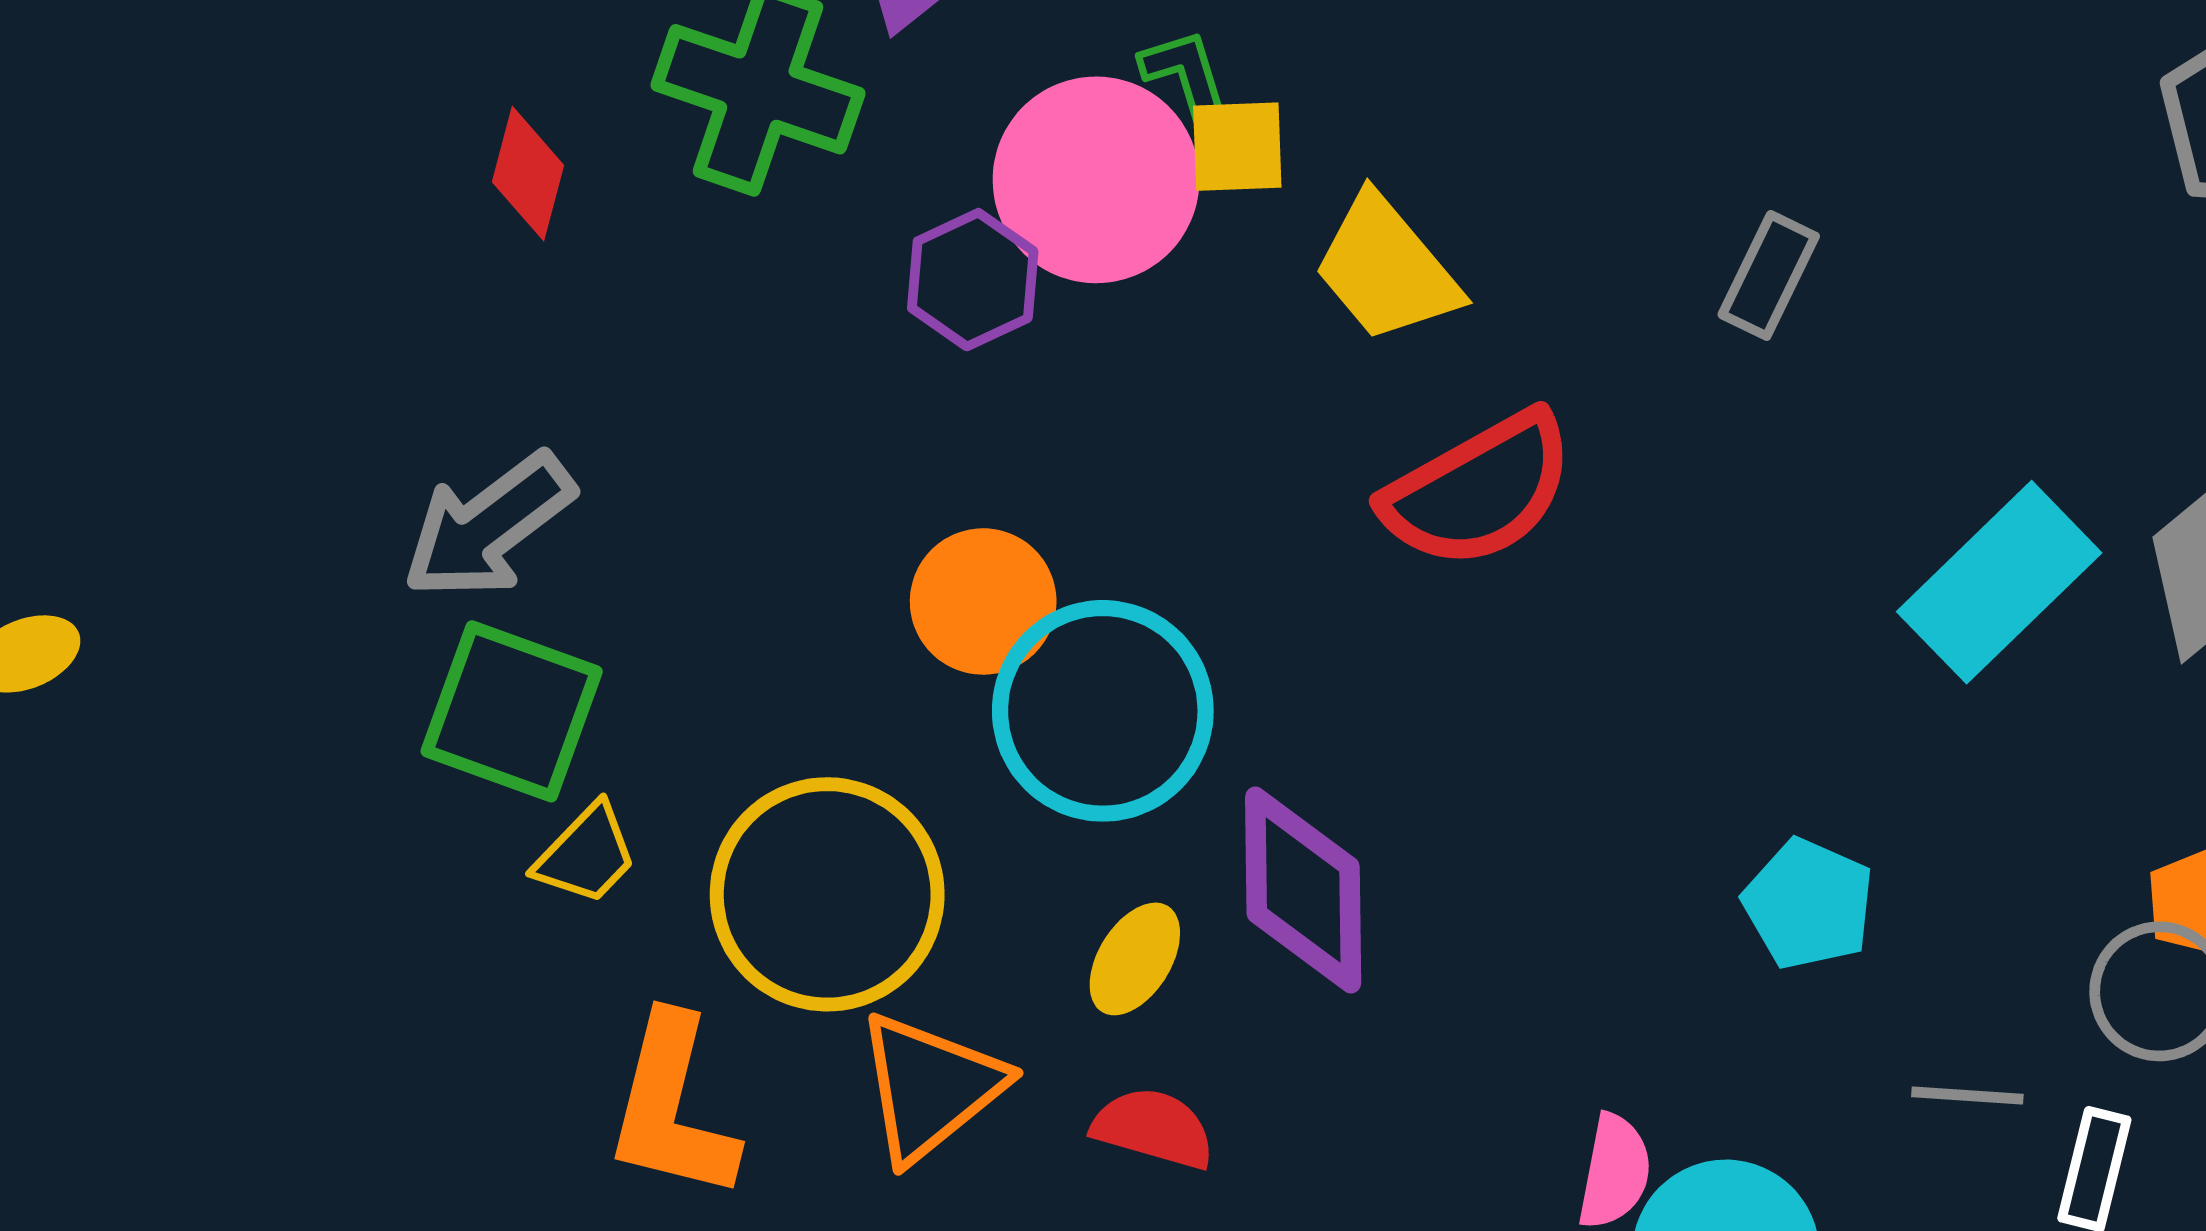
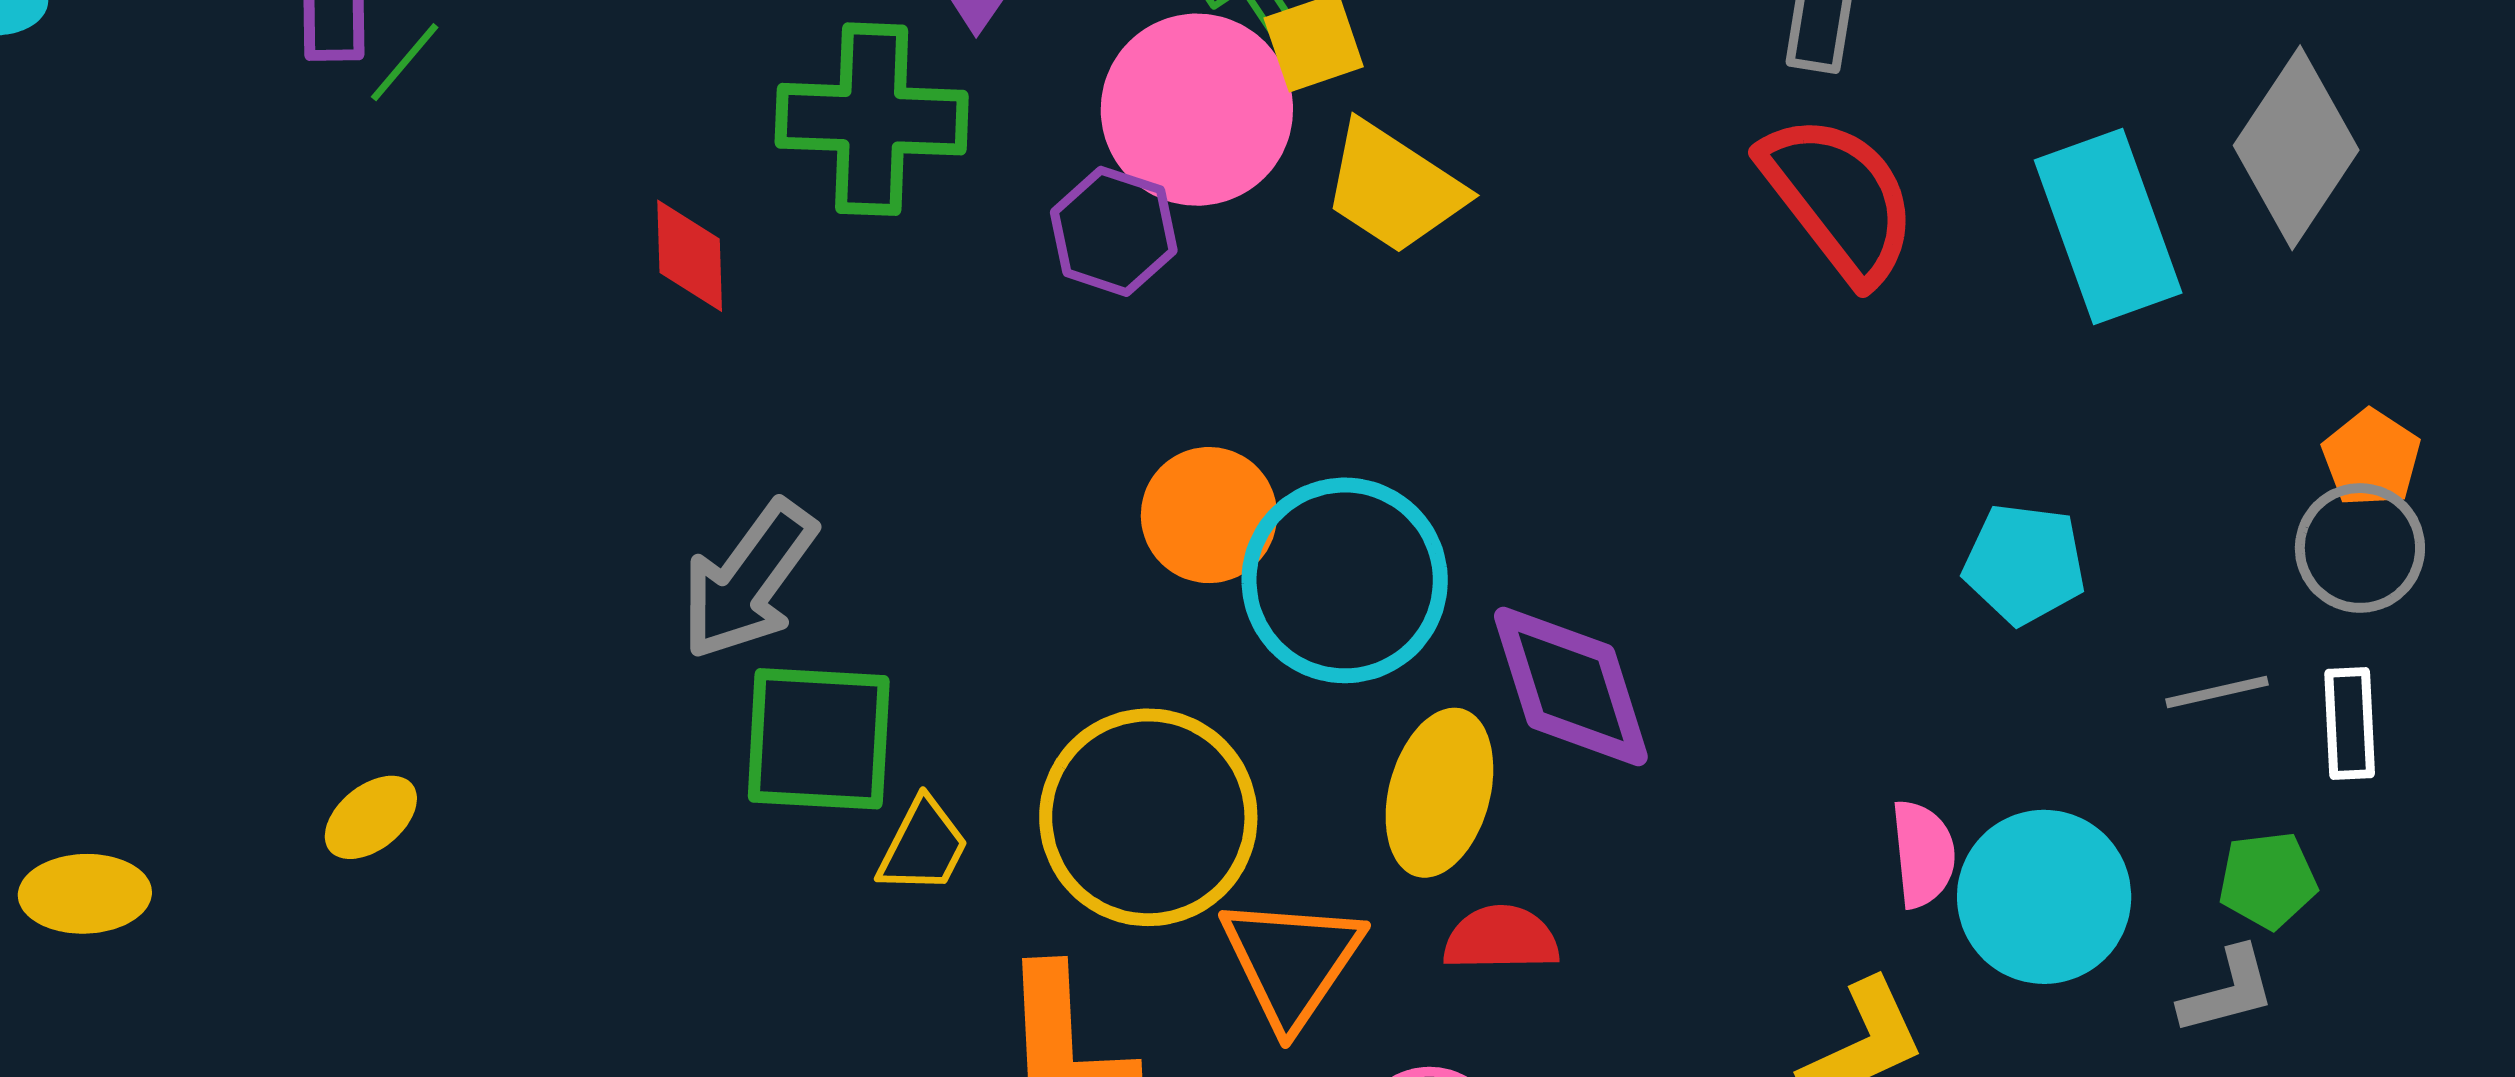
yellow trapezoid: (1386, 269) -> (1394, 188), moved
red semicircle: (1479, 490) -> (1839, 198), moved, turned -82
cyan rectangle: (1999, 582) -> (2108, 227), turned -49
yellow ellipse: (1135, 959) -> (1439, 793), size x1.5

